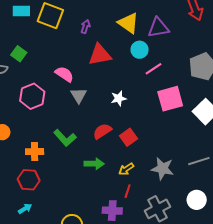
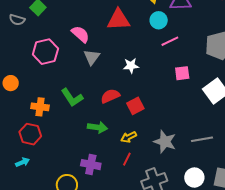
pink square: (170, 99) -> (182, 73), size x0.6
purple cross: (112, 211) -> (91, 165), moved

